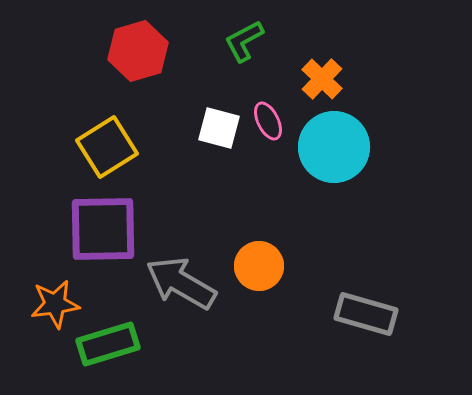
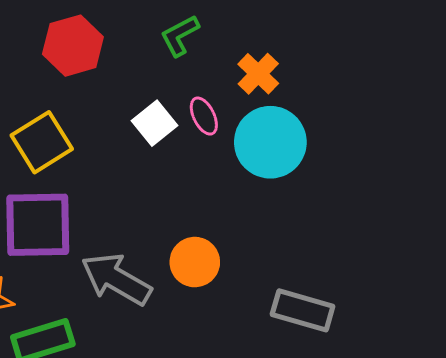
white square: (219, 128) -> (155, 123), turned 36

